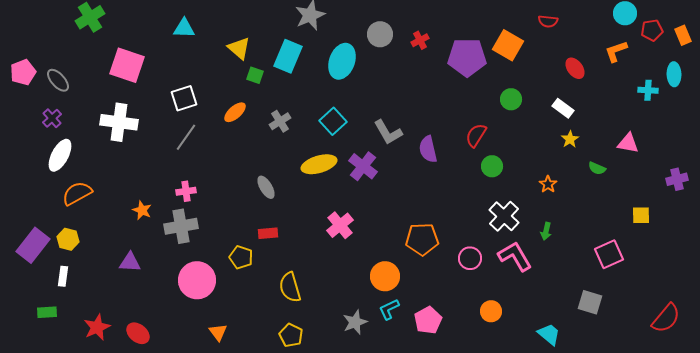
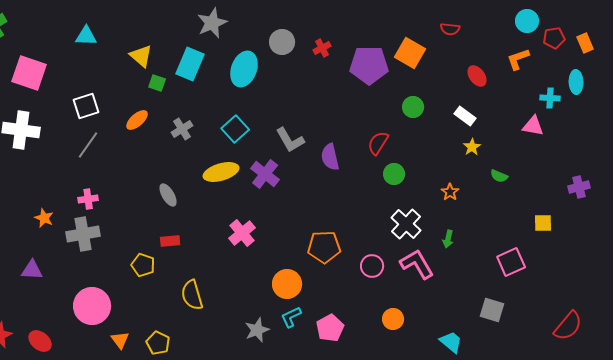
pink triangle: (628, 143) -> (533, 126), moved
pink circle: (197, 280) -> (92, 306), moved
yellow pentagon: (291, 335) -> (158, 343), moved

